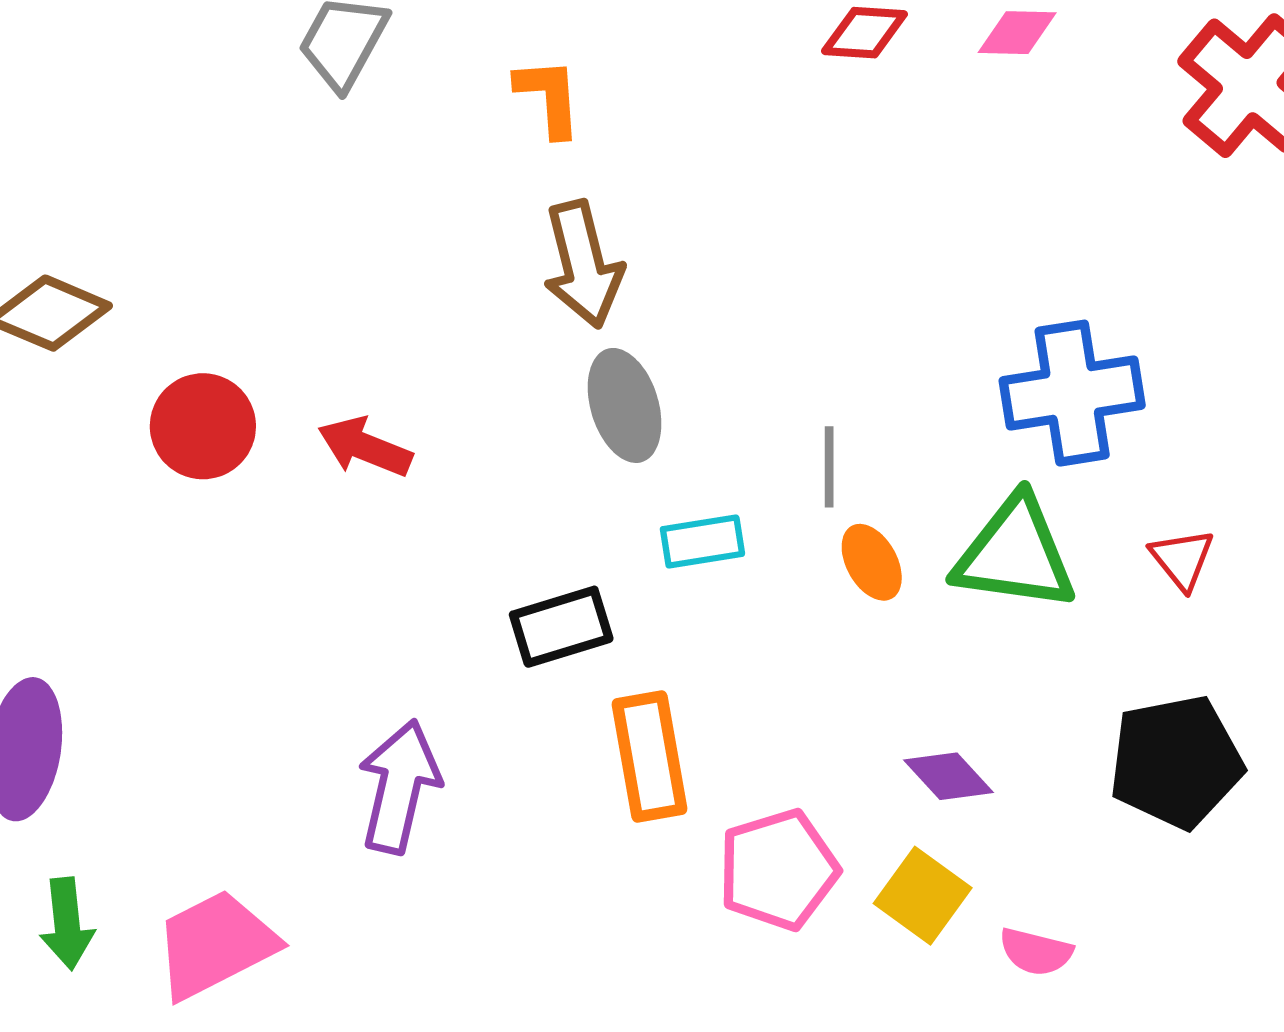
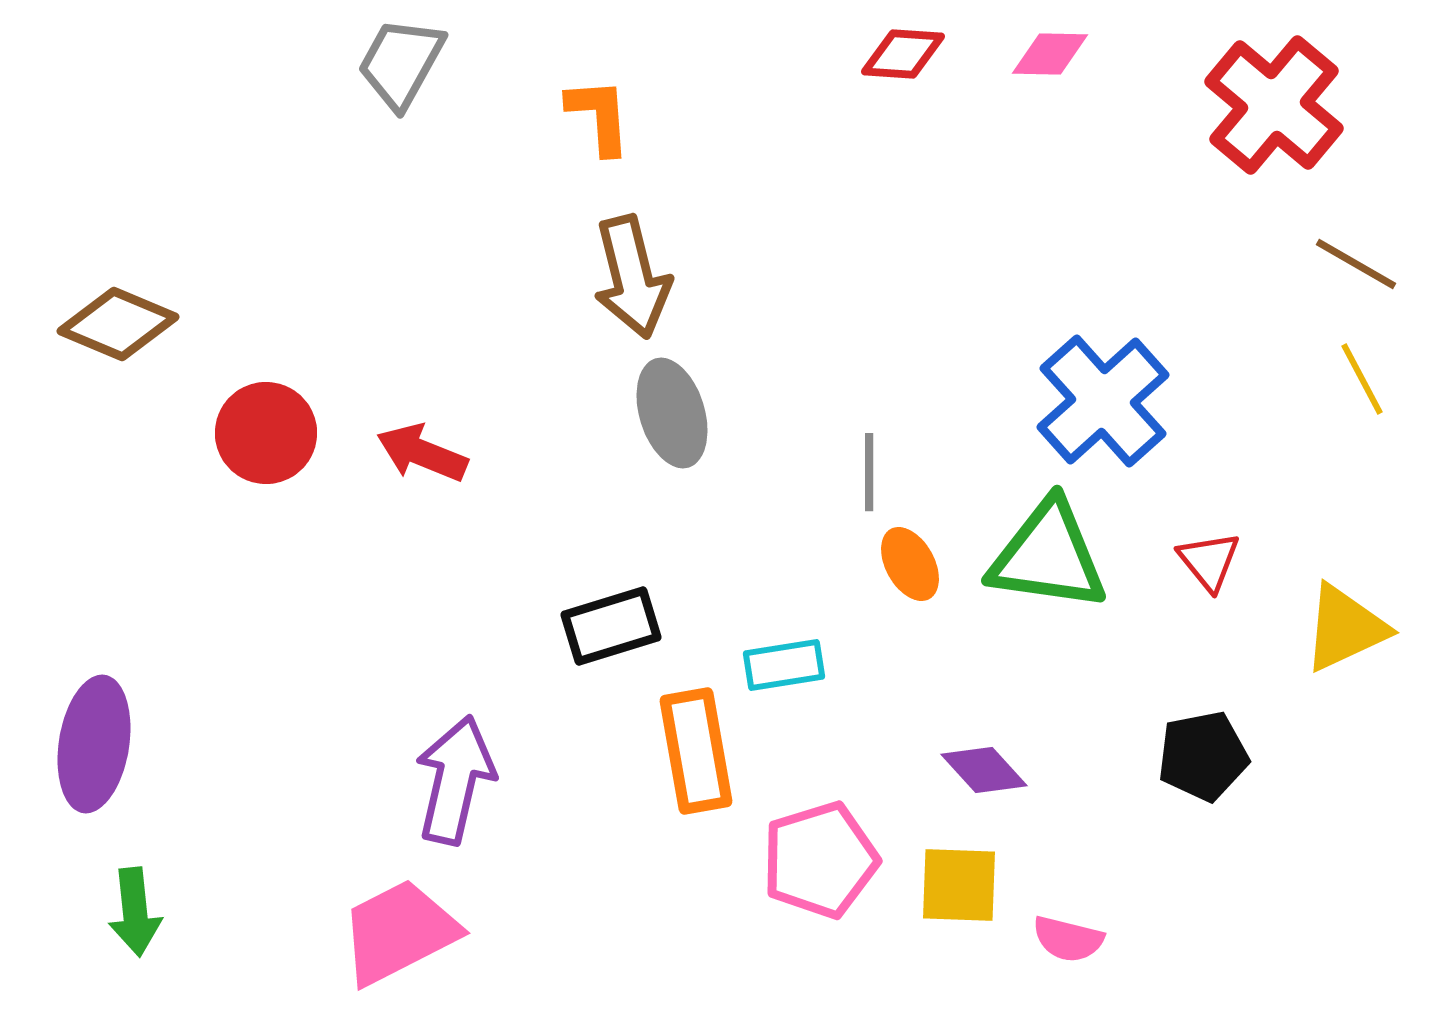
blue cross: (1072, 393) -> (1103, 401), turned -33
cyan rectangle: (702, 542) -> (784, 665), moved
black pentagon: (1176, 762) -> (1203, 756), size x0.7
yellow square: (923, 896) -> (959, 885), turned -34
pink trapezoid: (215, 944) -> (399, 932), moved

